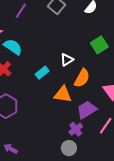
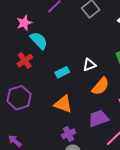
orange triangle: (63, 94) -> (63, 104), moved
purple cross: (76, 129) -> (68, 134), moved

